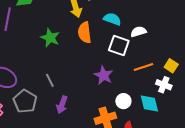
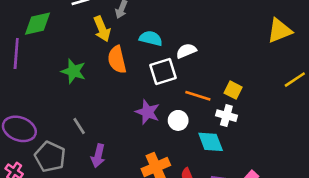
white square: (119, 46) -> (163, 71), turned -30
orange line: (144, 67) -> (198, 96), turned 42
white circle: (123, 101) -> (178, 120), moved

